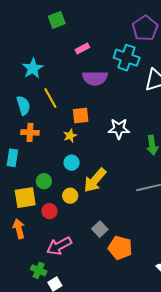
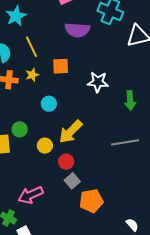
yellow star: (70, 136) -> (32, 75), moved
cyan circle: (72, 163) -> (49, 104), moved
red circle: (49, 211) -> (66, 162), moved
orange pentagon: (120, 248) -> (91, 201), turned -30

